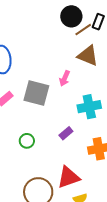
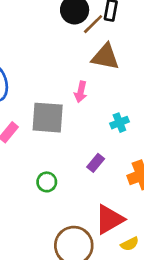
cyan cross: (89, 107) -> (119, 123), size x0.6

